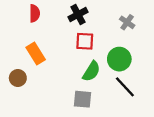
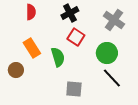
gray cross: (127, 22) -> (114, 20), size x1.5
red square: (85, 41) -> (76, 37), turned 30
green semicircle: (91, 71) -> (58, 57), moved, turned -48

